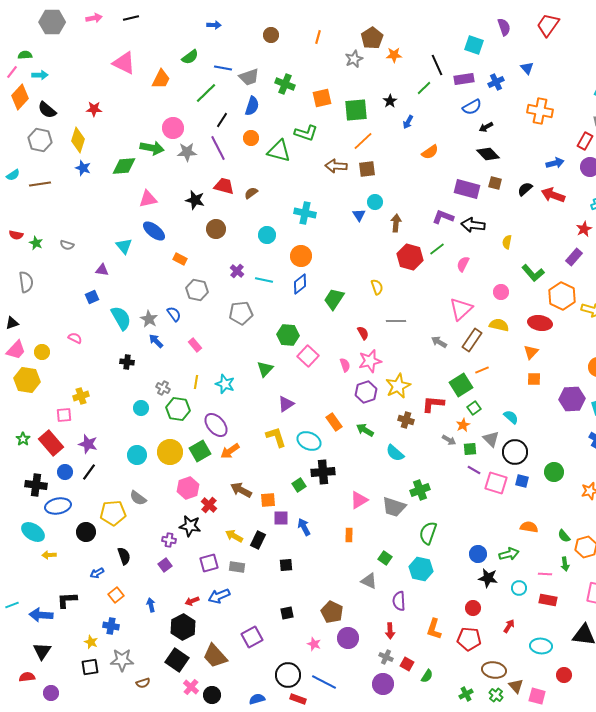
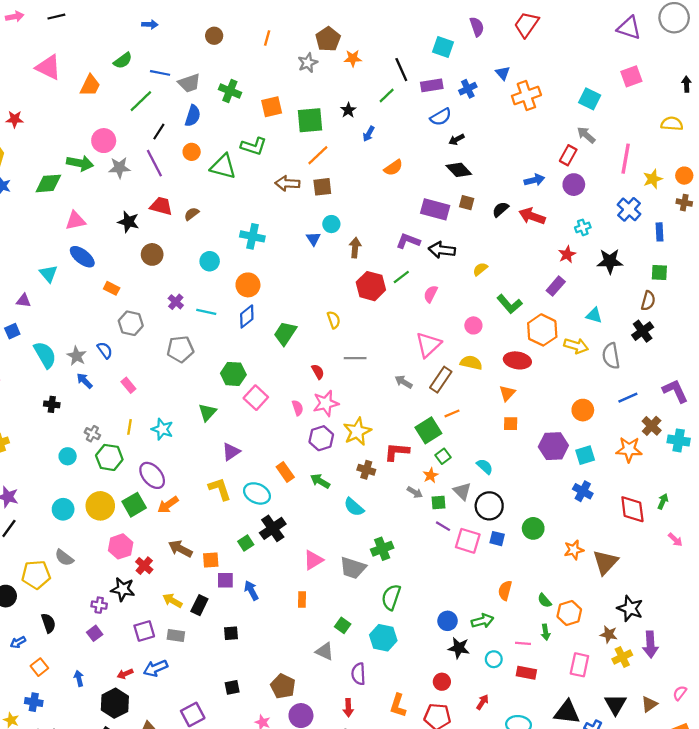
orange cross: (540, 111) -> (526, 95), moved, turned -30
yellow semicircle: (507, 242) -> (480, 269), turned 40
black cross: (323, 472) -> (273, 528), turned -30
orange semicircle: (529, 527) -> (505, 590), turned -84

